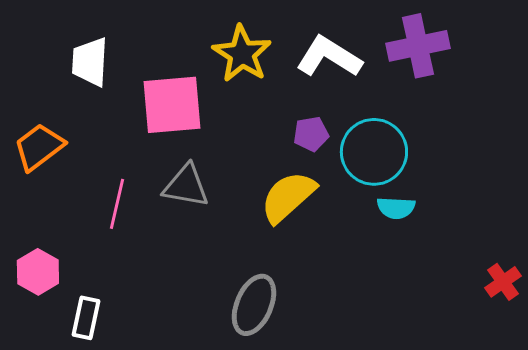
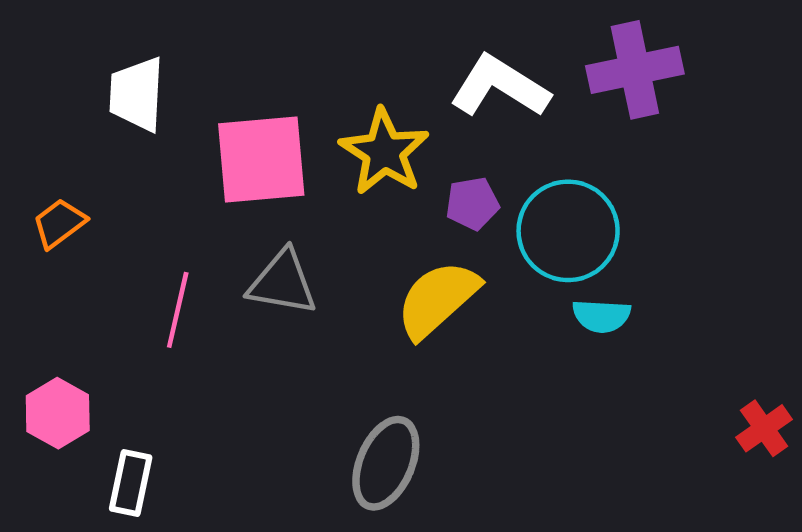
yellow star: (242, 54) -> (384, 152), moved
orange trapezoid: (39, 147) -> (59, 223), size x0.7

